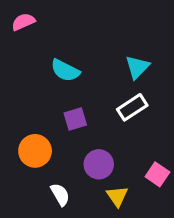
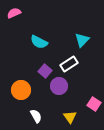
white rectangle: (132, 107) -> (69, 64), moved
purple square: (75, 119) -> (45, 71), turned -32
purple circle: (99, 164) -> (59, 86), moved

